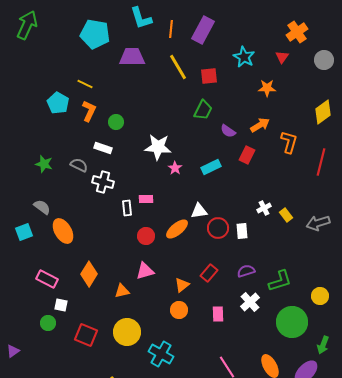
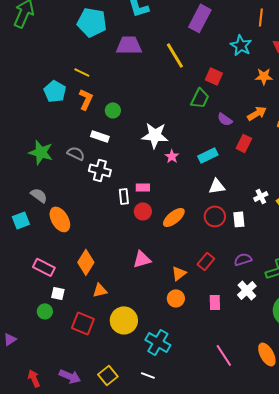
orange line: (171, 29) -> (261, 17), moved
red square: (209, 76) -> (214, 76), moved, turned 30
green star: (44, 164) -> (41, 152), size x1.4
white triangle: (199, 211) -> (217, 186), moved
red circle: (146, 236) -> (143, 211), moved
orange triangle: (122, 291) -> (100, 290), moved

